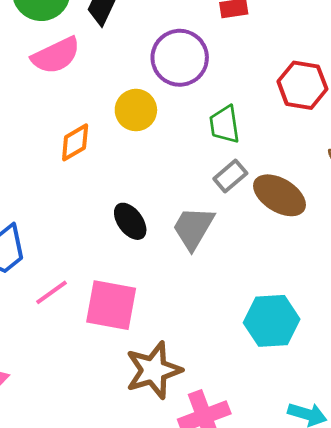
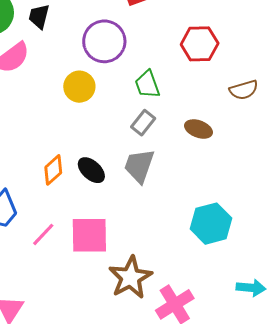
orange diamond: (75, 142) -> (53, 170), moved
gray rectangle: (230, 176) -> (143, 123), moved
brown ellipse: (280, 195) -> (199, 129), size x0.7

